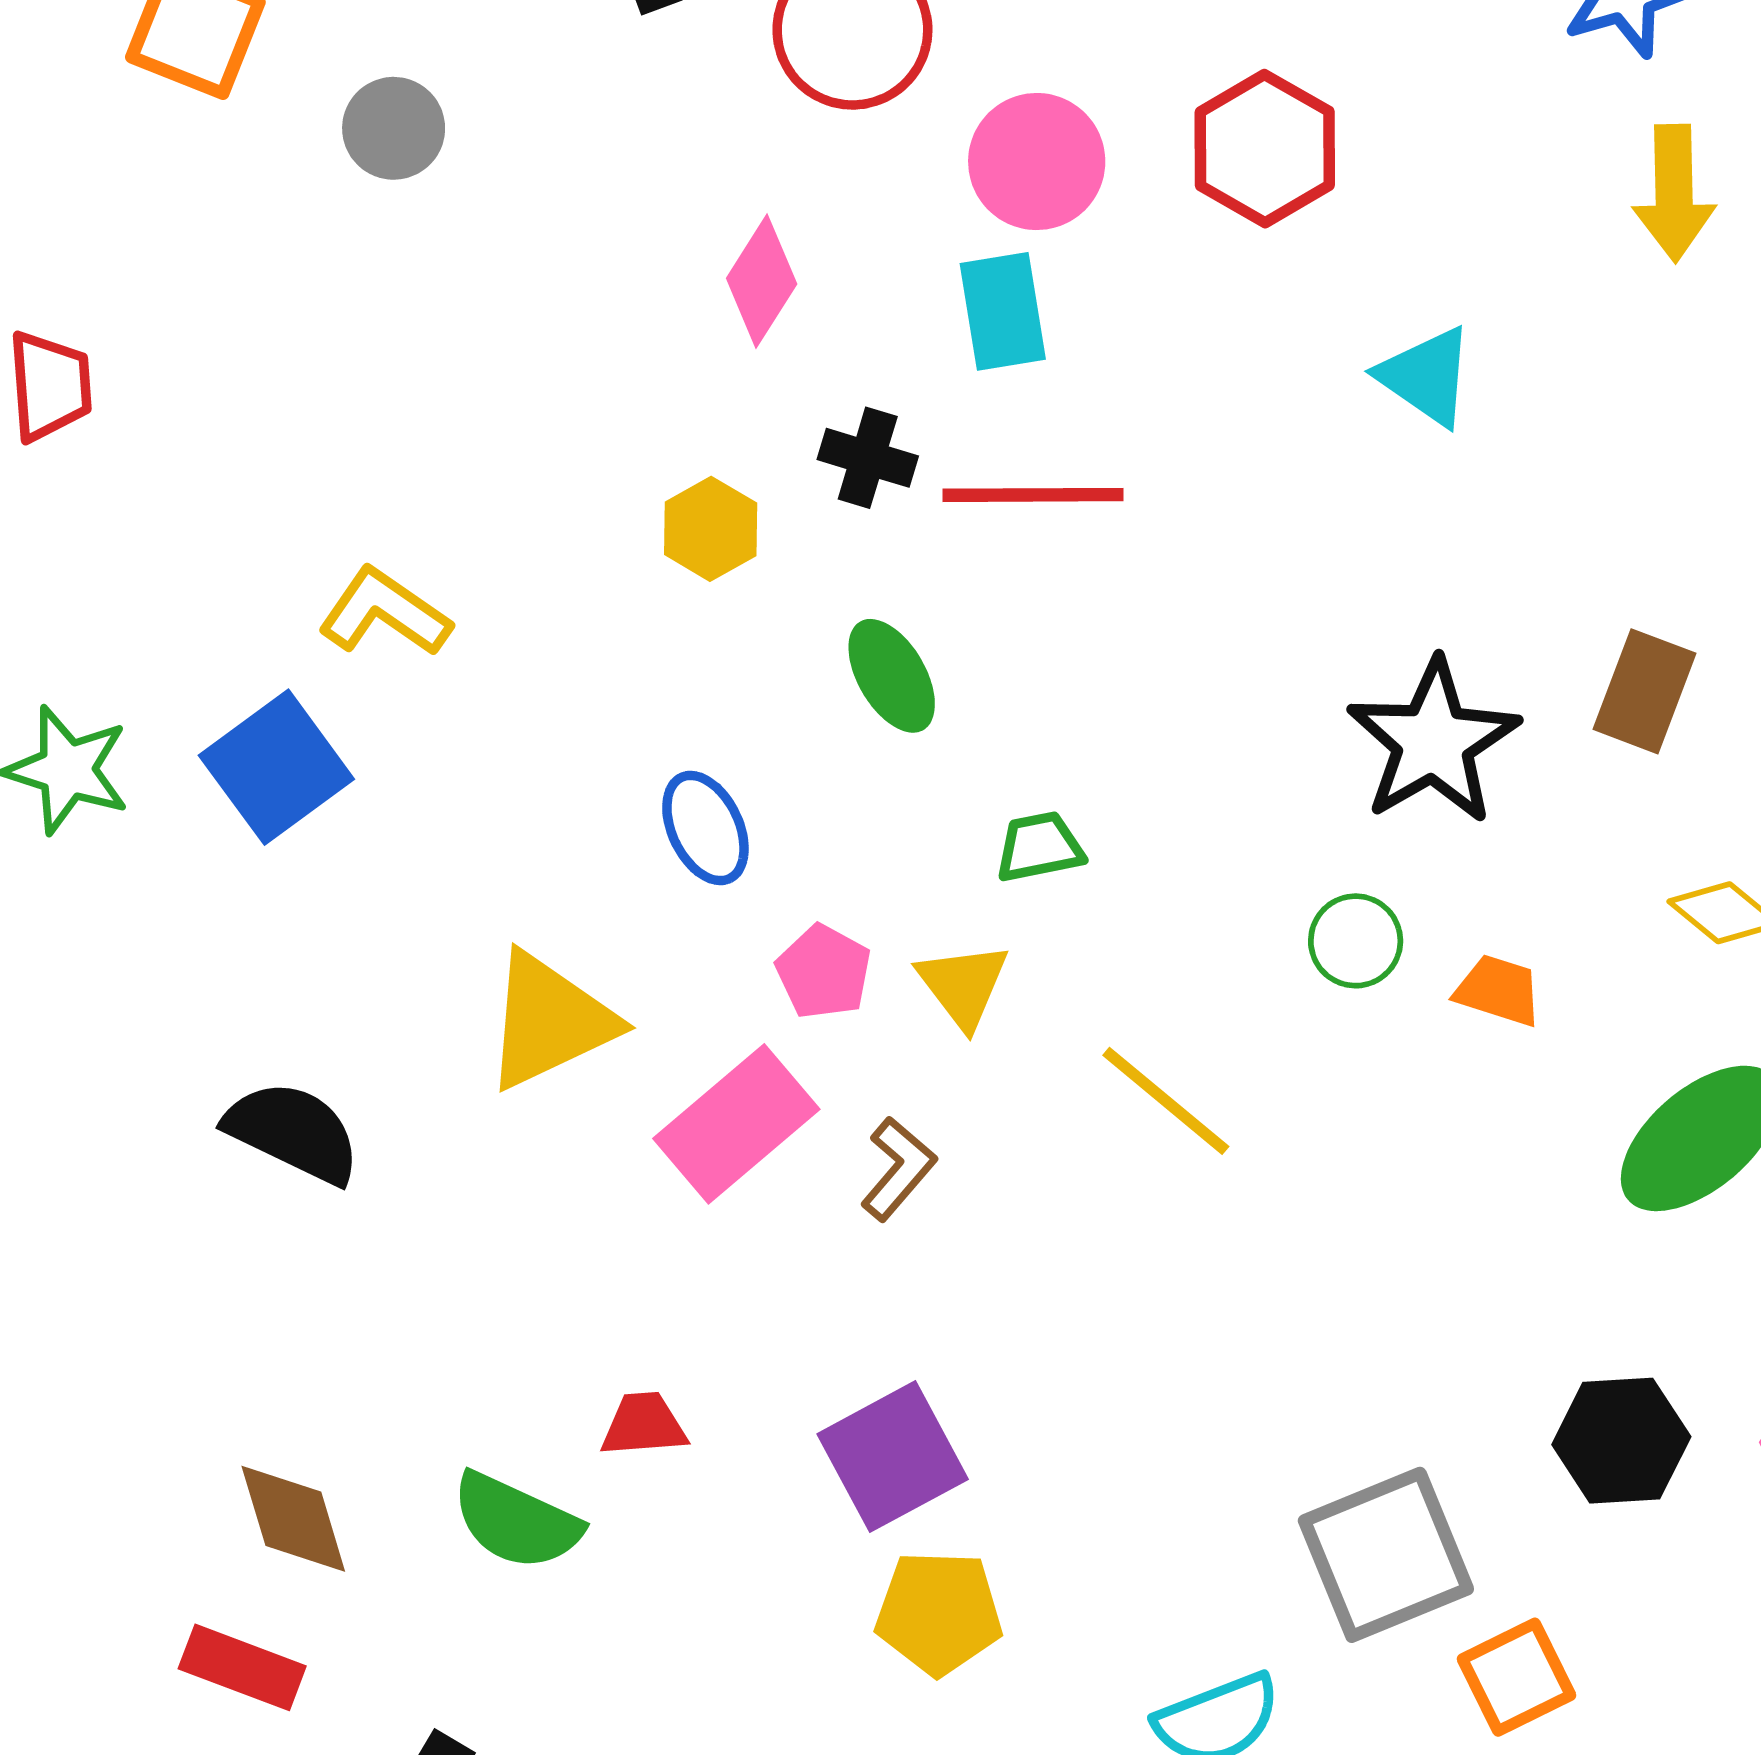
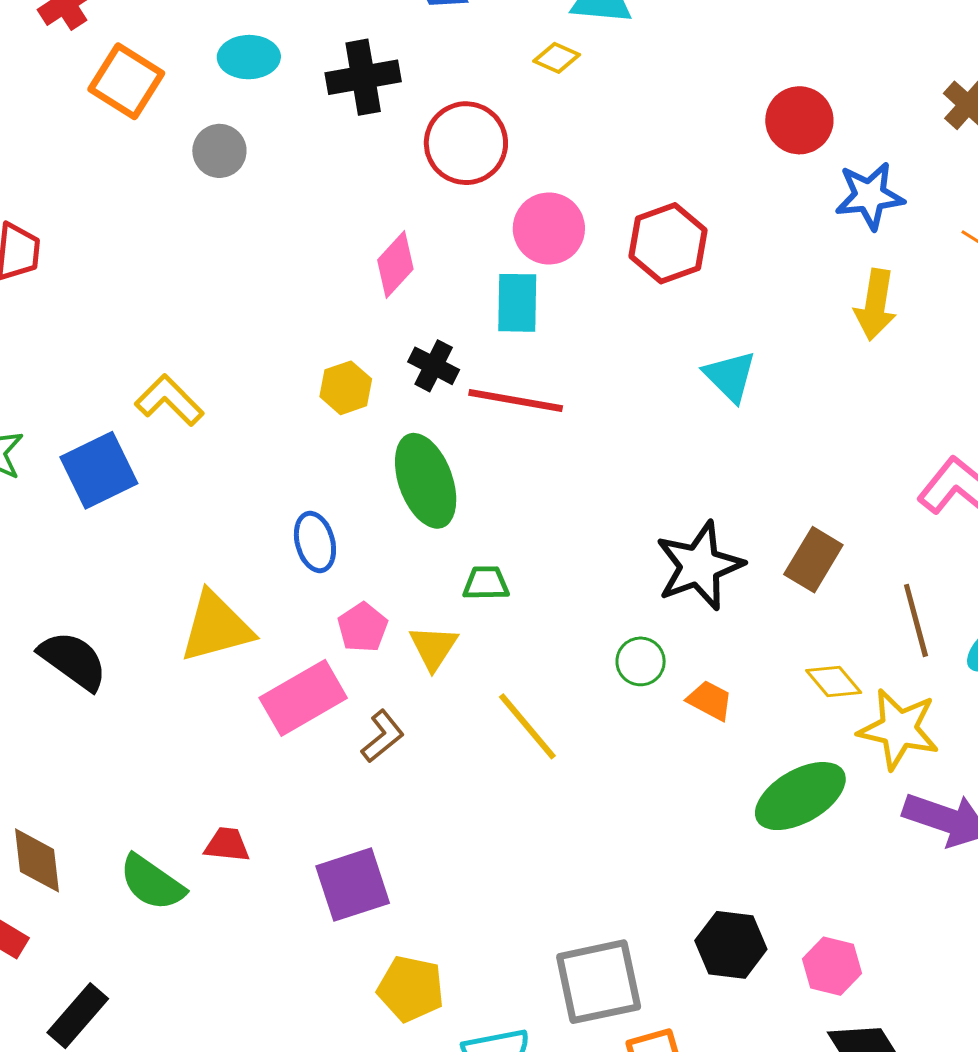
green ellipse: (892, 676) -> (426, 481), size x1.5
yellow pentagon: (939, 1613) -> (411, 989), moved

